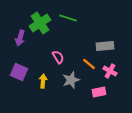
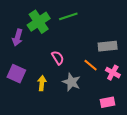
green line: (68, 18) -> (68, 16), turned -36
gray star: (71, 80) -> (71, 82), turned -30
pink rectangle: (99, 92) -> (108, 102), moved

